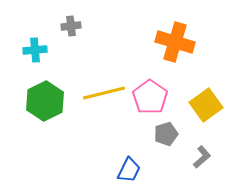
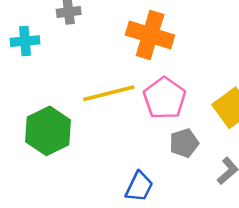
orange cross: (175, 42) -> (150, 35), moved
green hexagon: (45, 101) -> (48, 131), moved

